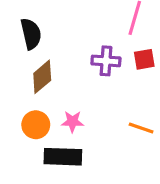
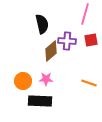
black semicircle: (31, 34) -> (42, 24), moved
brown diamond: (42, 77) -> (51, 51), moved

